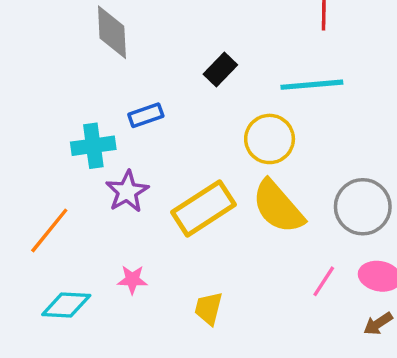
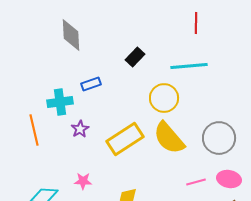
purple star: (127, 191) -> (80, 129), size x0.7
orange line: (49, 230) -> (34, 130), moved, turned -52
pink line: (324, 281) -> (196, 182), turned 42

